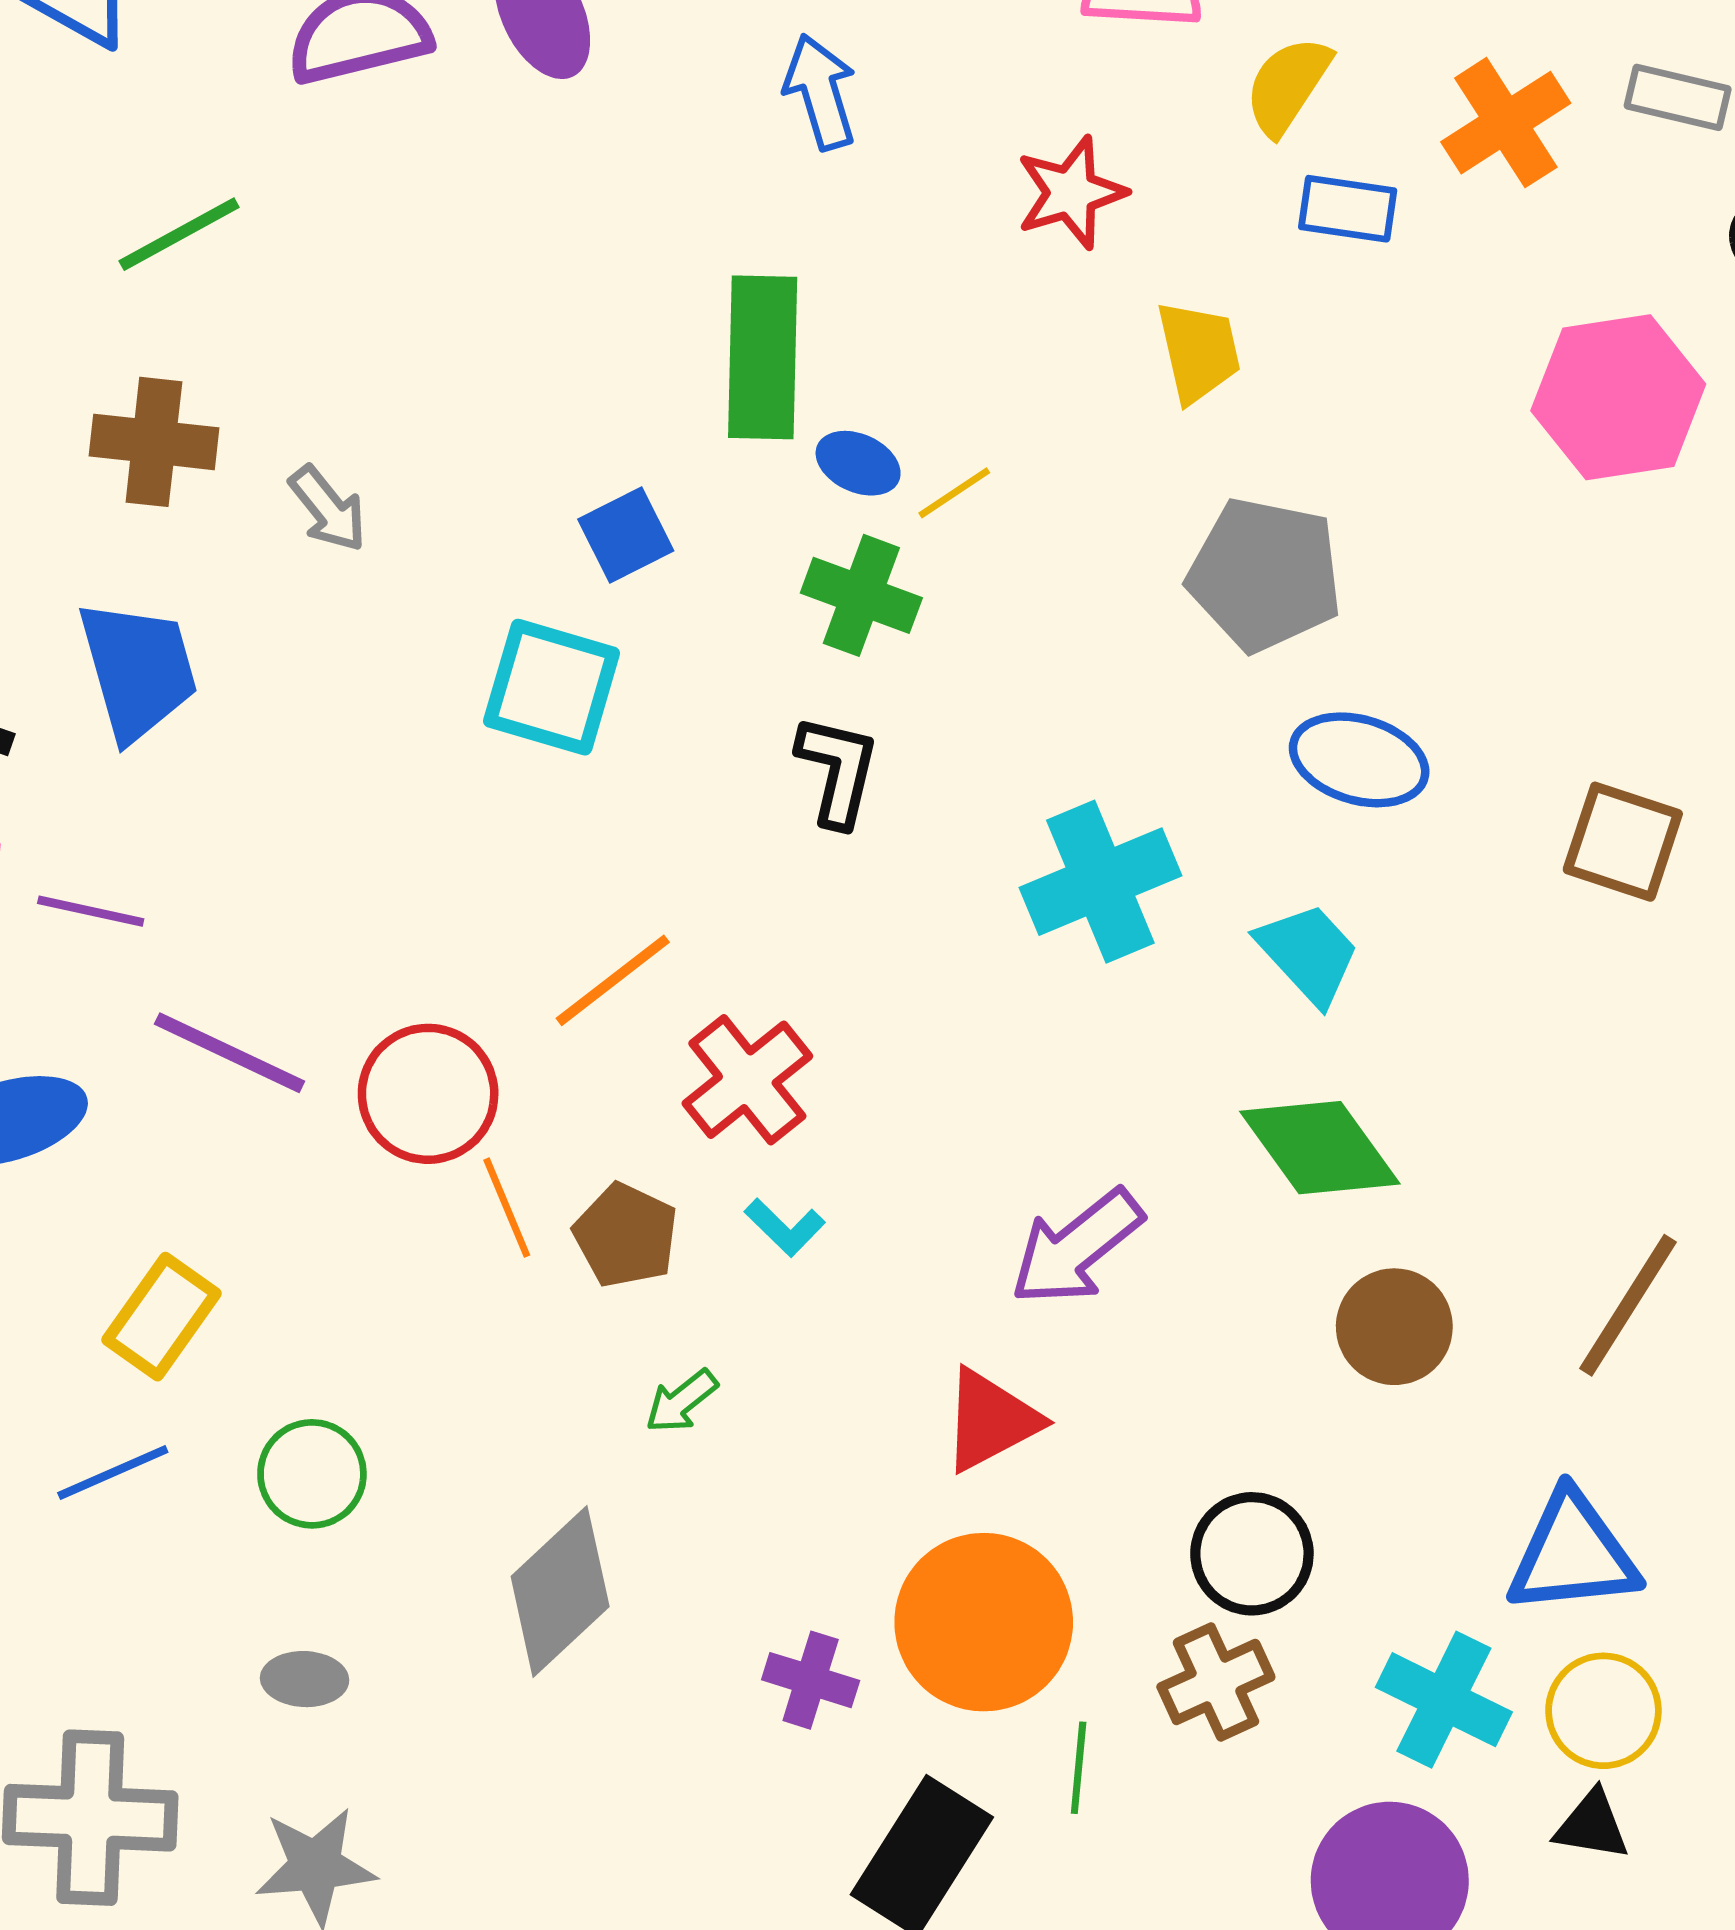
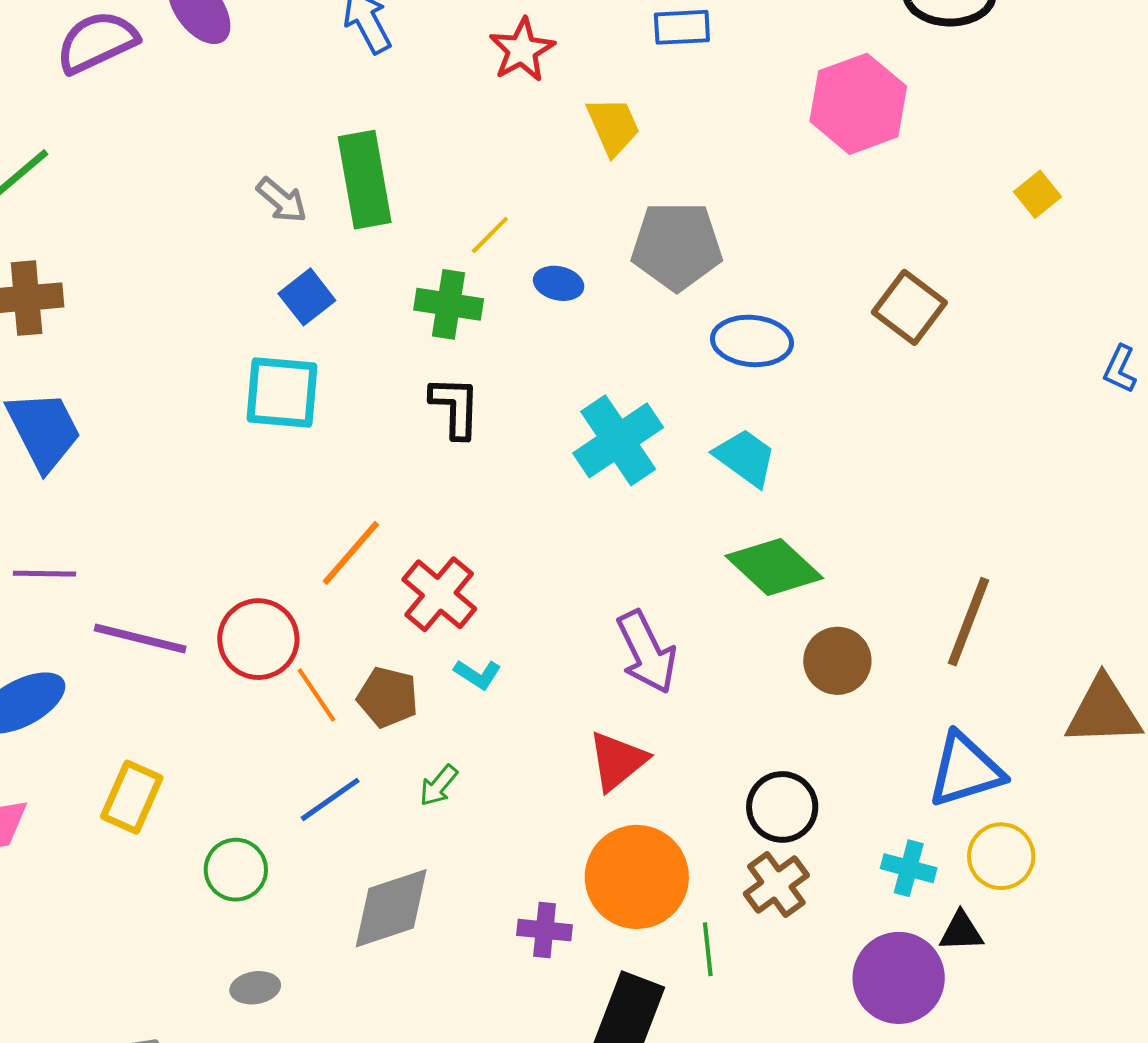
blue ellipse: (858, 463) -> (559, 283), moved
gray arrow: (328, 509) -> (282, 200), moved
brown square: (1623, 842) -> (909, 307), moved, turned 30
purple arrow: (1077, 1247) -> (647, 652), turned -66
blue line: (113, 1473) -> (330, 799), moved
gray diamond: (560, 1592) -> (391, 908), turned 36
cyan cross: (1444, 1700) -> (909, 868), size x0.7
black triangle: (1592, 1825) -> (961, 931), moved

